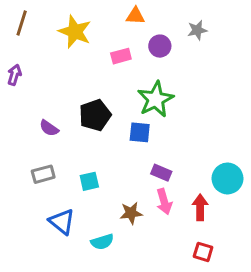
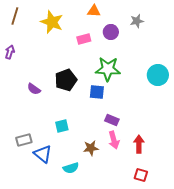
green star: (156, 99) -> (108, 69), turned 30
gray rectangle: (43, 174) -> (24, 140), moved
cyan circle: (227, 178) -> (158, 75), moved

